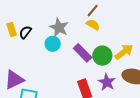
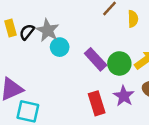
yellow semicircle: (93, 25) -> (133, 19), moved, turned 56
gray star: (59, 27) -> (48, 30), moved

